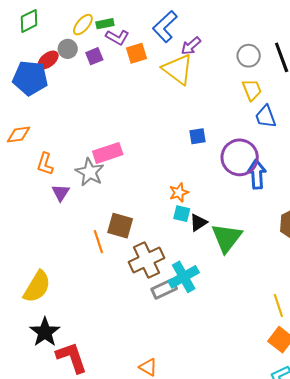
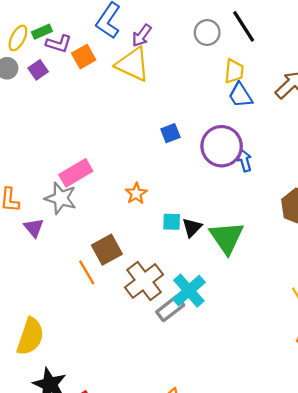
yellow trapezoid: (252, 90) -> (234, 71), moved, turned 40
blue arrow: (257, 174) -> (245, 161), size x0.7
orange star: (179, 192) -> (136, 194), moved
brown square: (120, 226) -> (107, 250), turned -32

